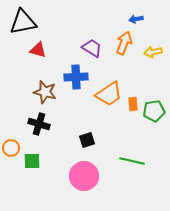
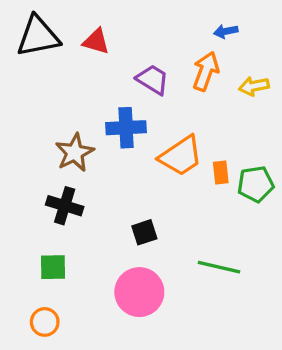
red triangle: (38, 50) -> (96, 41), moved
brown star: (45, 92) -> (75, 153), turned 30
orange circle: (11, 148) -> (45, 322), moved

